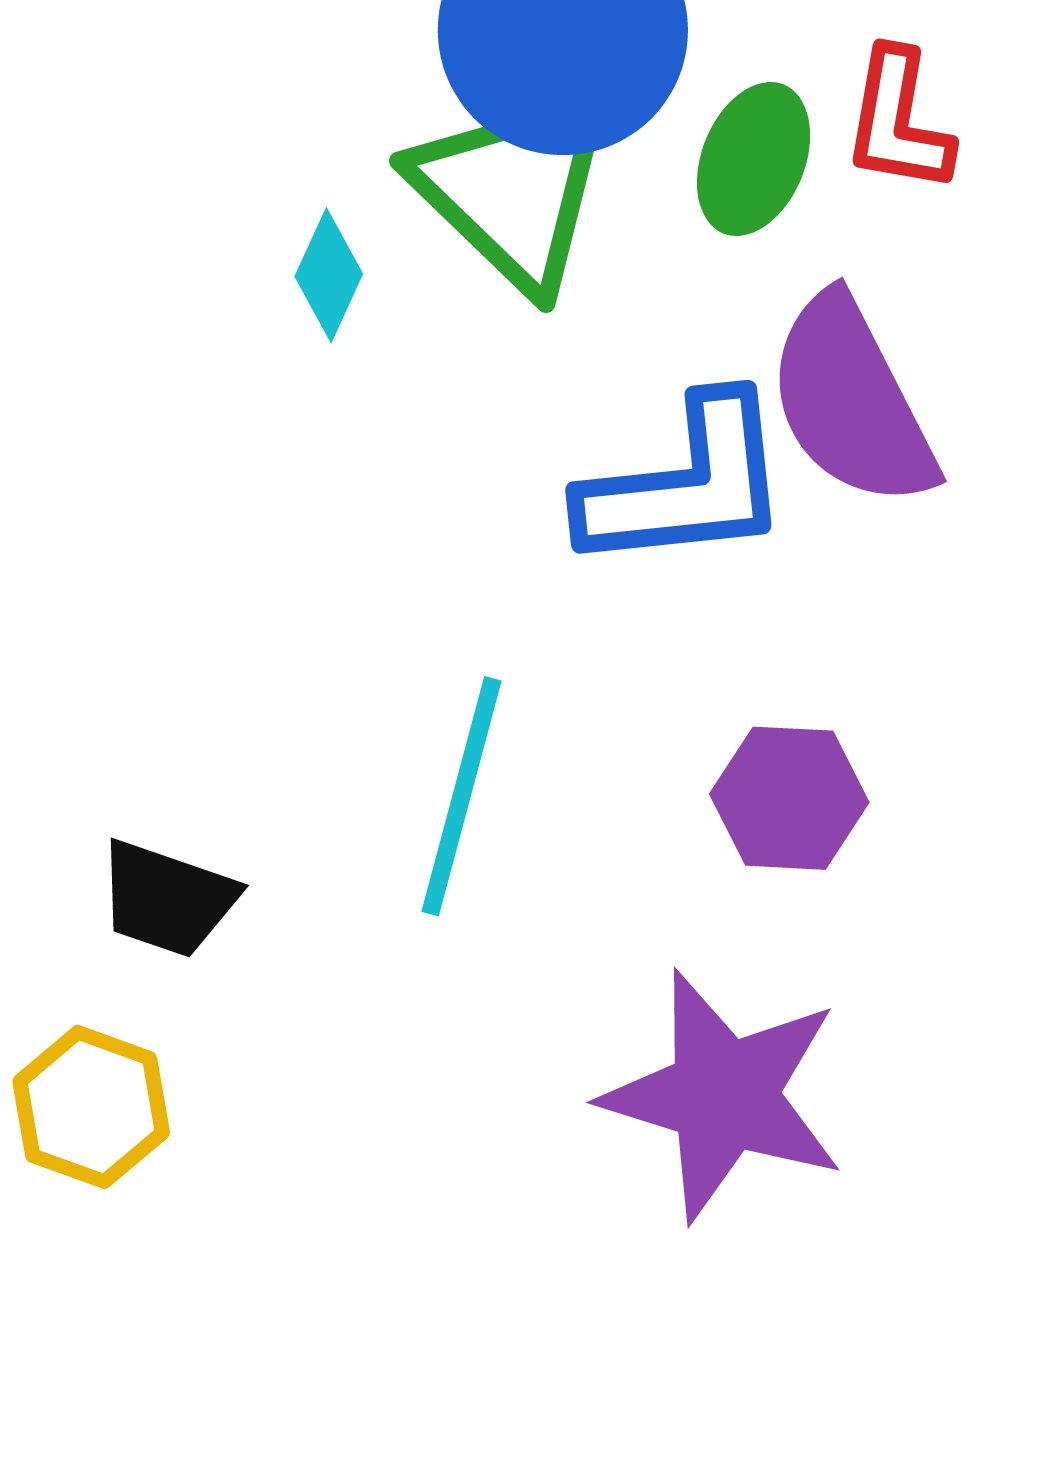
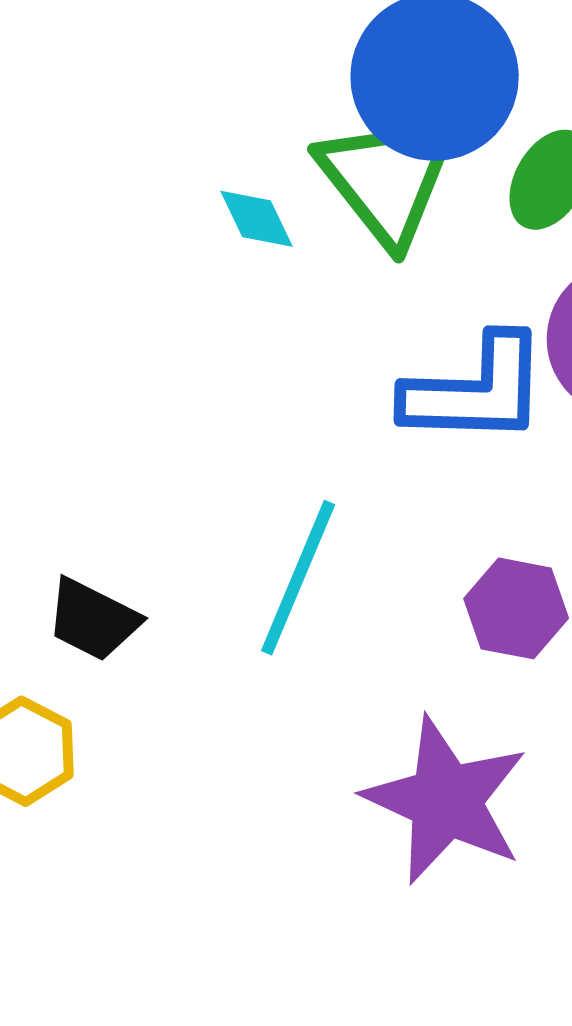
cyan diamond: (329, 275) -> (257, 219), turned -58

